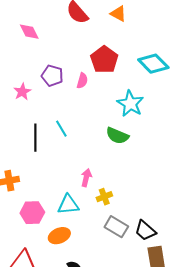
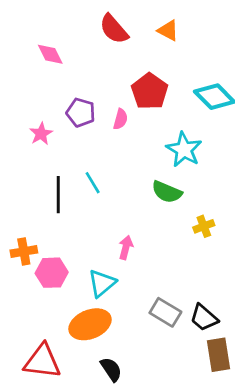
yellow cross: (104, 197) -> (204, 226), moved
cyan triangle: (68, 205) -> (102, 283), turned -35
pink hexagon: (32, 213) -> (52, 273), moved
orange ellipse: (59, 236) -> (90, 324), size x1.4

